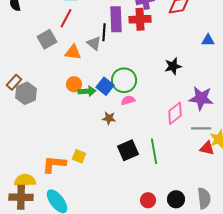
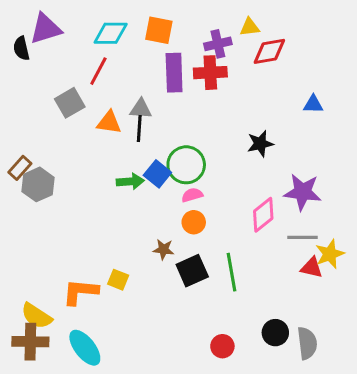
black line: (104, 32) -> (139, 129), moved
gray triangle: (94, 43) -> (141, 109), turned -35
orange circle: (74, 84) -> (194, 222), moved
brown star: (109, 118) -> (163, 249), moved
yellow semicircle: (25, 180) -> (36, 316), turned -145
black circle: (176, 199) -> (275, 333), moved

